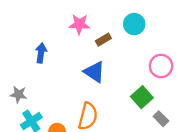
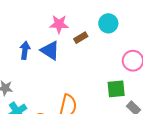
blue triangle: (94, 72) -> (50, 50), moved
green square: (142, 97) -> (116, 89), turned 36

